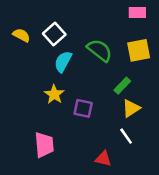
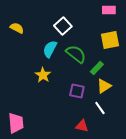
white square: (54, 34) -> (63, 26), moved
green semicircle: (100, 50) -> (76, 54), moved
purple square: (83, 108) -> (77, 91), moved
pink trapezoid: (44, 145) -> (16, 123), moved

